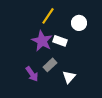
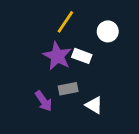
gray rectangle: (50, 65) -> (68, 89), turned 32
white triangle: (69, 77) -> (94, 105), turned -40

